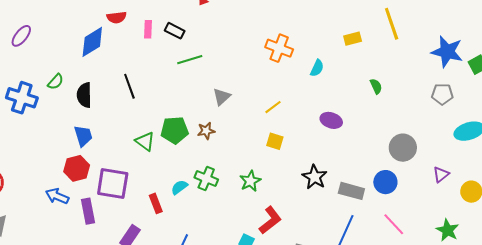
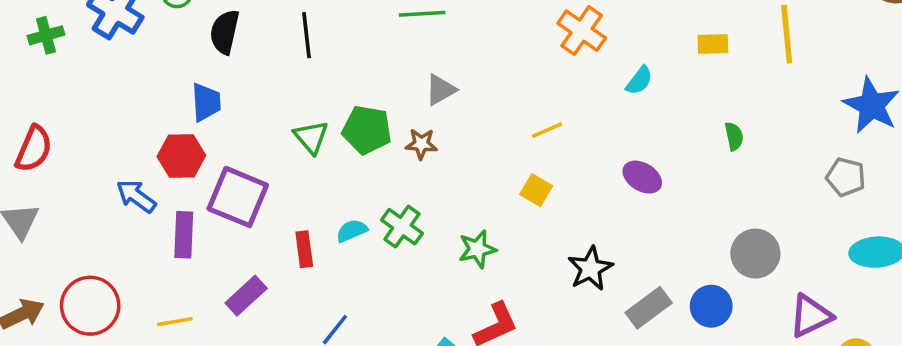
gray triangle: (222, 97) -> (441, 90), moved
purple triangle: (441, 174) -> (810, 316), size x1.5
gray rectangle: (351, 191) -> (649, 308), turned -65

